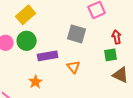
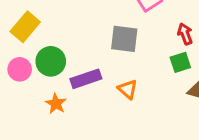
yellow rectangle: (26, 15) -> (25, 27), moved
orange star: (35, 82) -> (56, 104), moved

